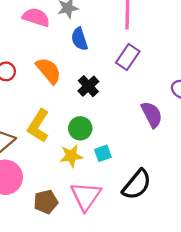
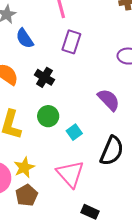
purple semicircle: (152, 115) -> (109, 100), moved
yellow star: (71, 156) -> (24, 167), moved
brown pentagon: (46, 202) -> (27, 195), moved

